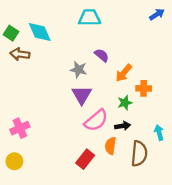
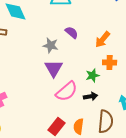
orange arrow: (124, 73) -> (103, 39), moved
orange semicircle: (110, 146) -> (79, 126), moved

